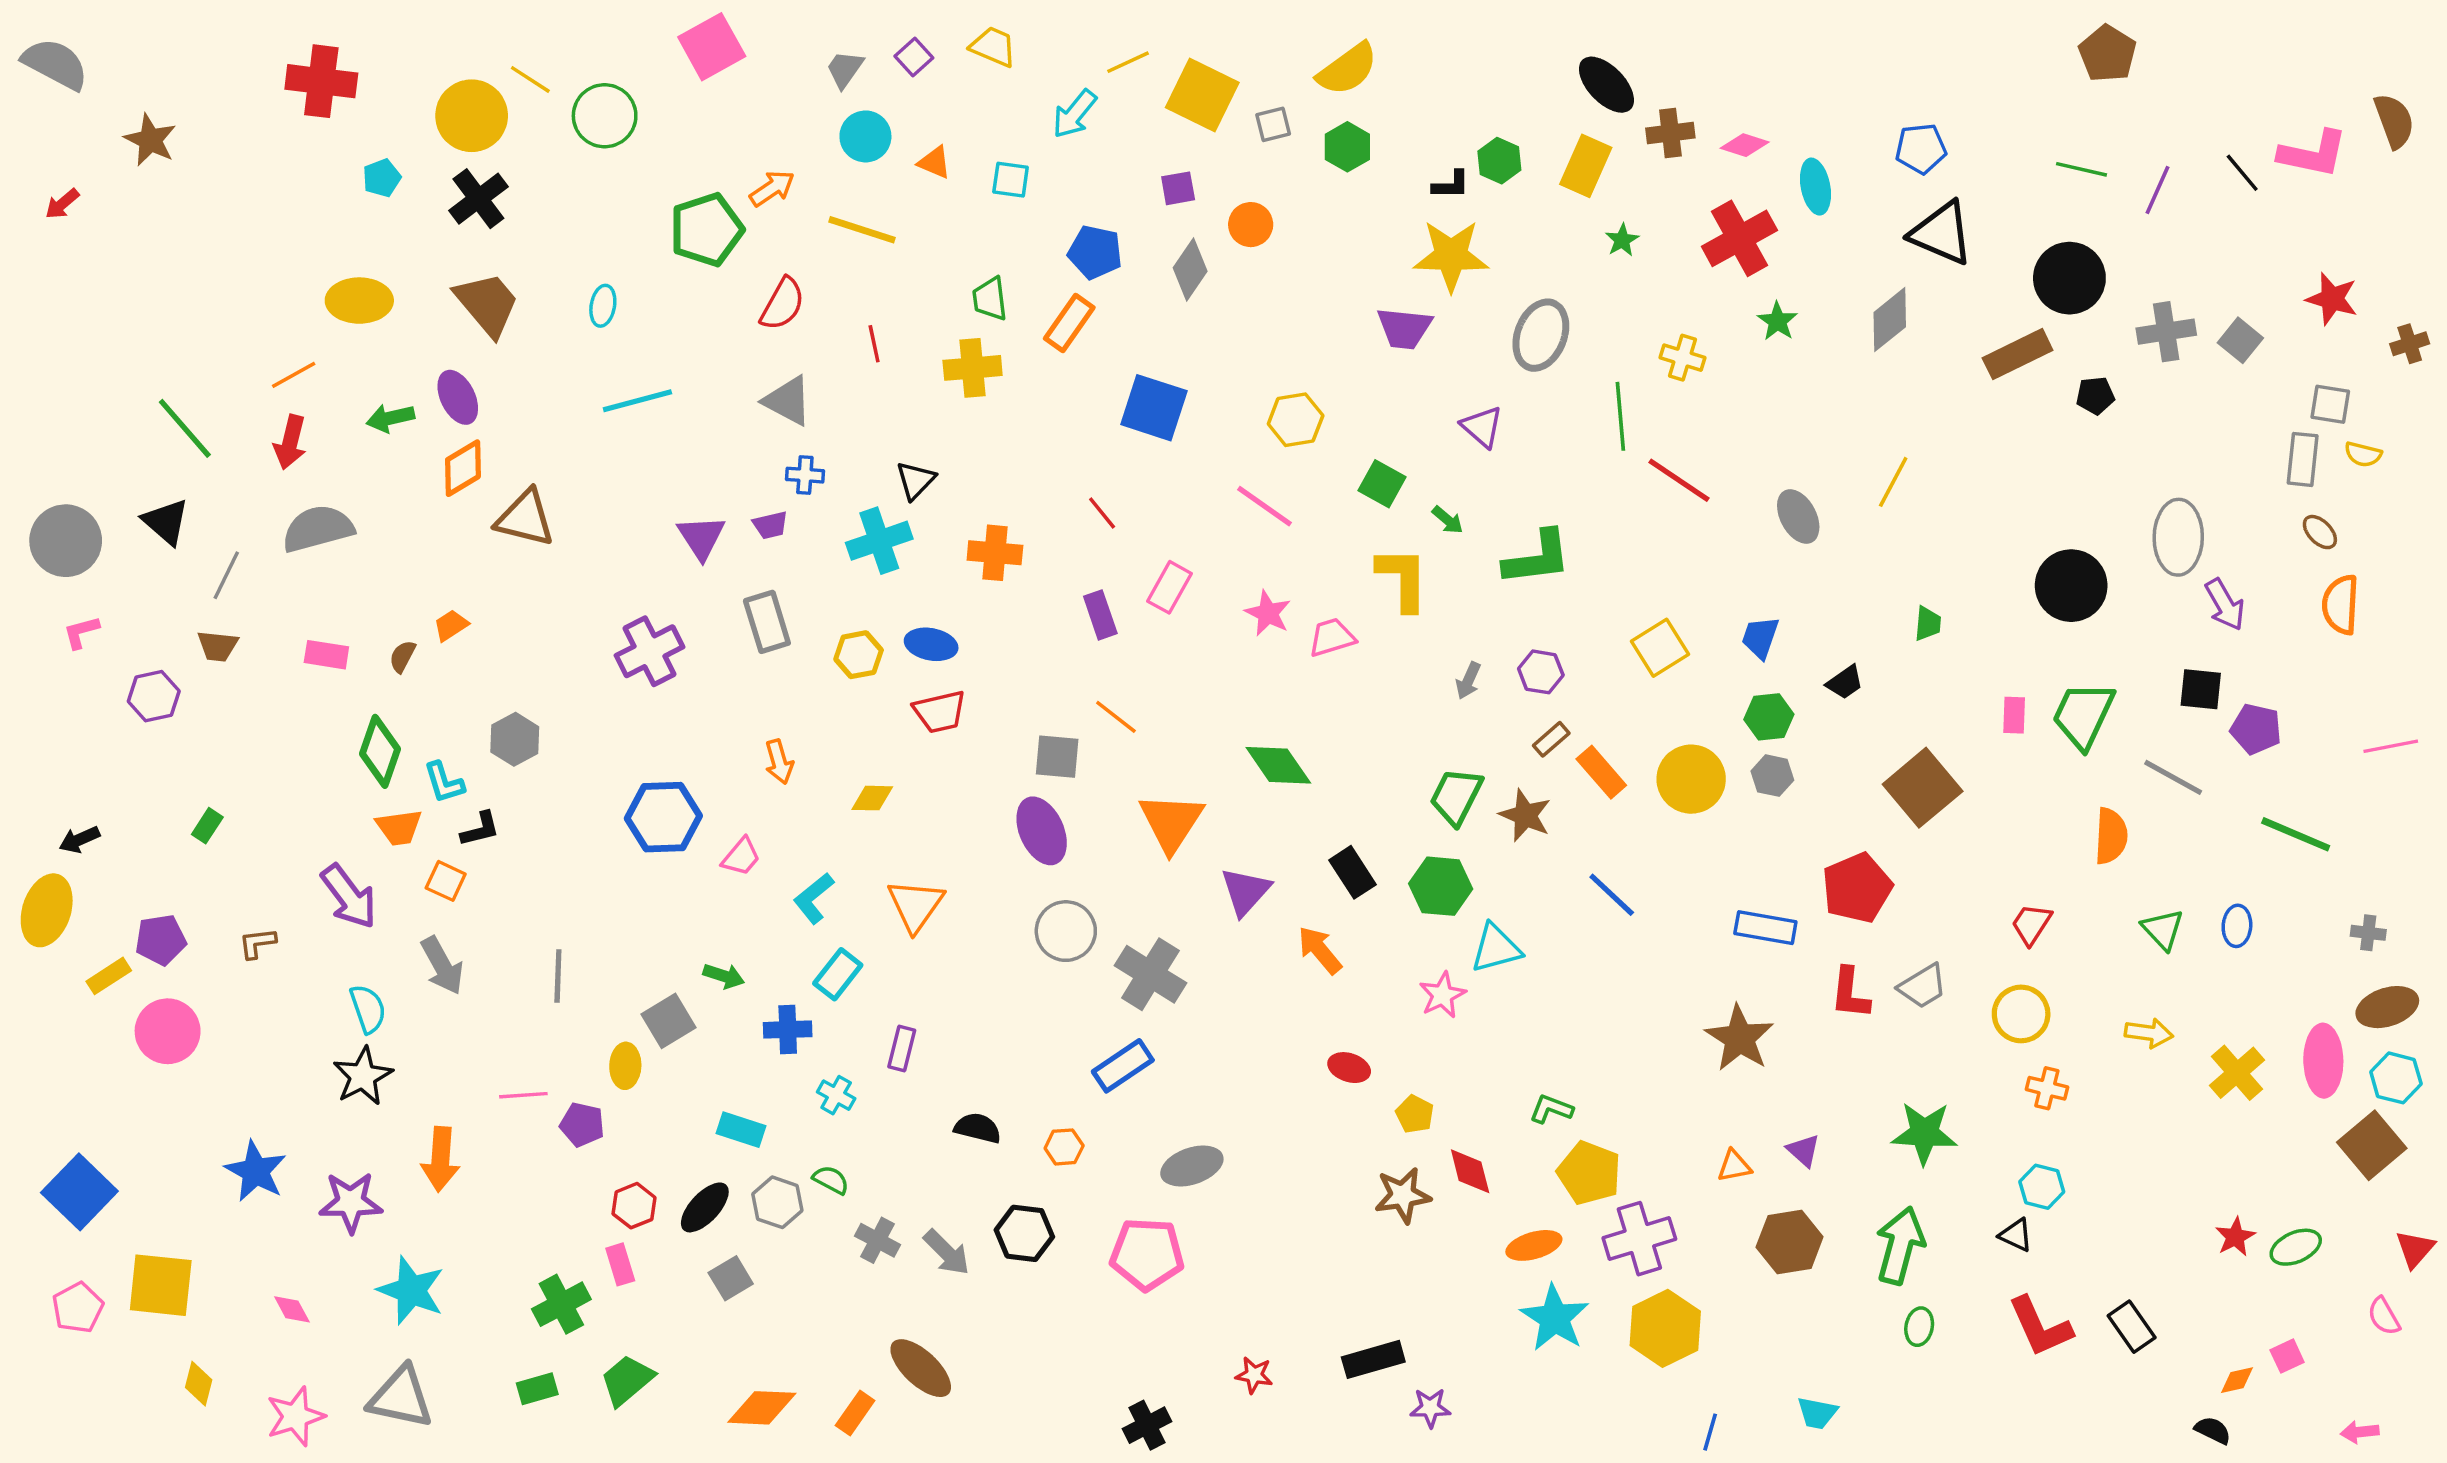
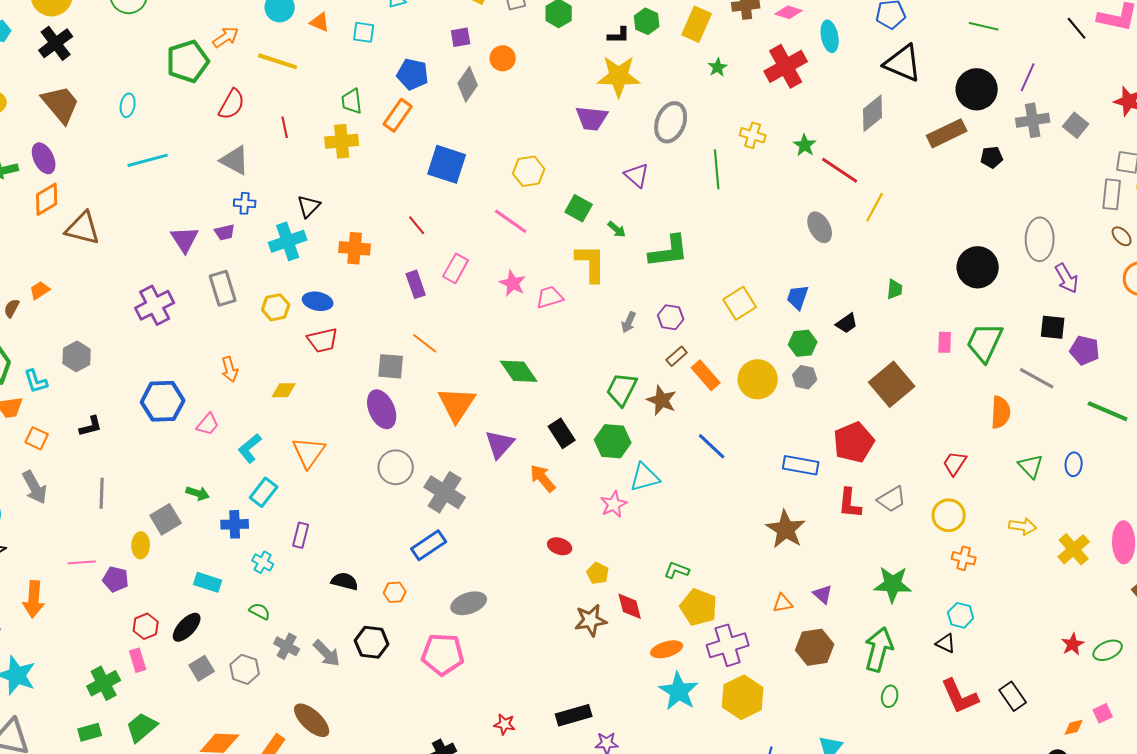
purple line: (2158, 190) -> (1028, 77), moved
green star: (1777, 321) -> (805, 145), moved
red line: (1679, 480) -> (840, 170), moved
black L-shape: (480, 829) -> (91, 426), moved
gray hexagon: (777, 1202) -> (245, 669), moved

